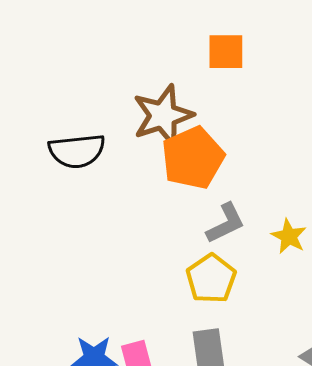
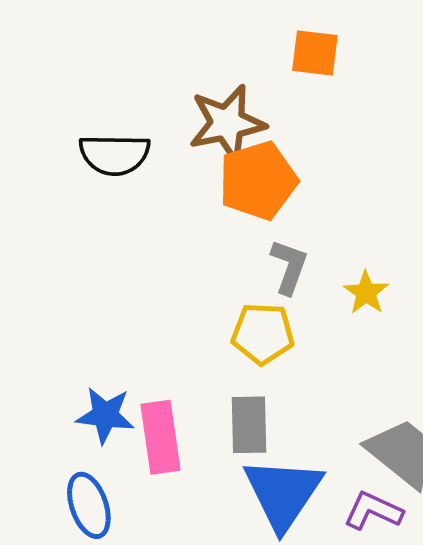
gray L-shape: (226, 223) -> (289, 267), turned -51
yellow pentagon: (211, 279) -> (263, 334), turned 30

